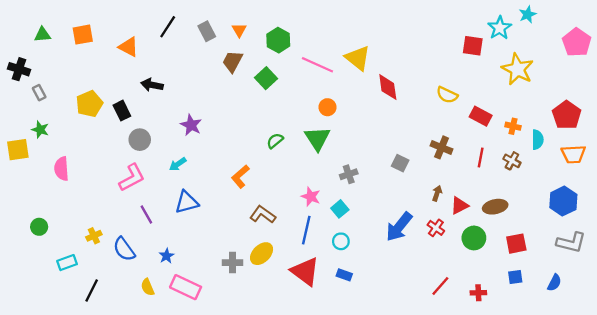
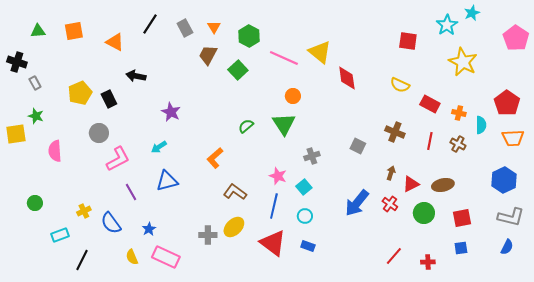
red square: (473, 46) -> (408, 41), moved
gray circle: (140, 140) -> (99, 133), moved
blue semicircle: (554, 283) -> (507, 247), moved

